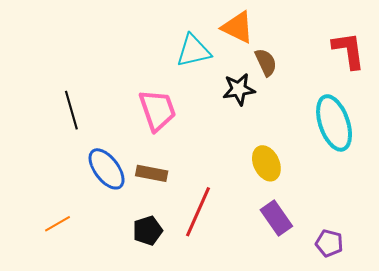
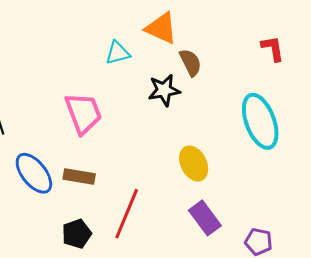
red L-shape: (349, 50) -> (273, 48), size x0.7
cyan triangle: (193, 51) -> (118, 53), size x0.7

